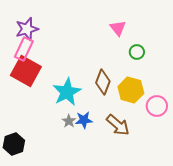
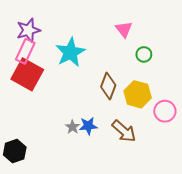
cyan star: (67, 92) -> (70, 52), moved

